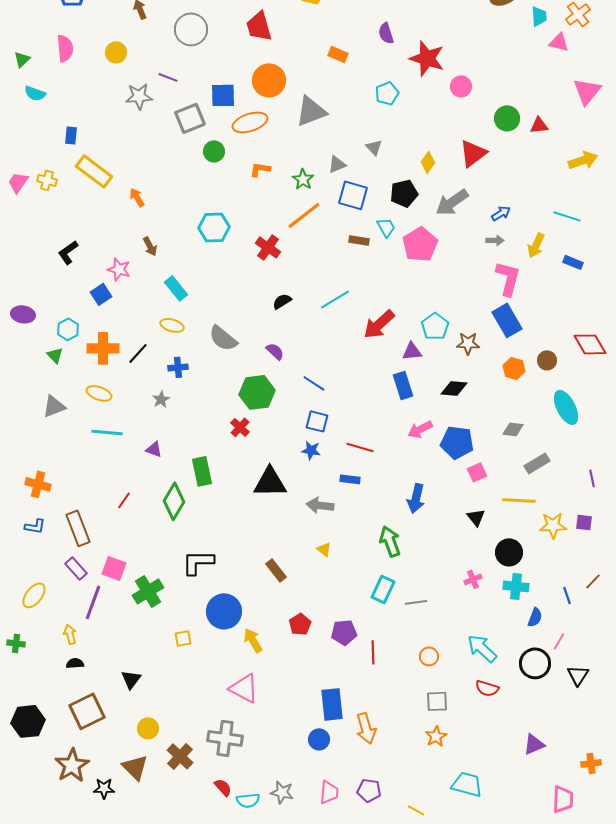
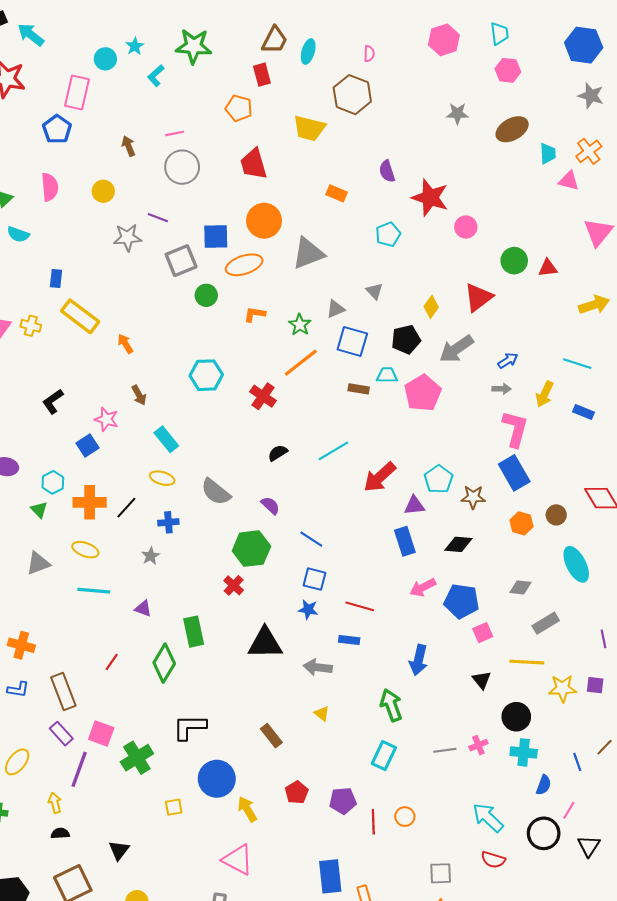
cyan trapezoid: (386, 227) -> (387, 375), turned -60
gray line: (416, 602) -> (445, 750), moved
orange circle: (429, 656) -> (405, 817), moved

